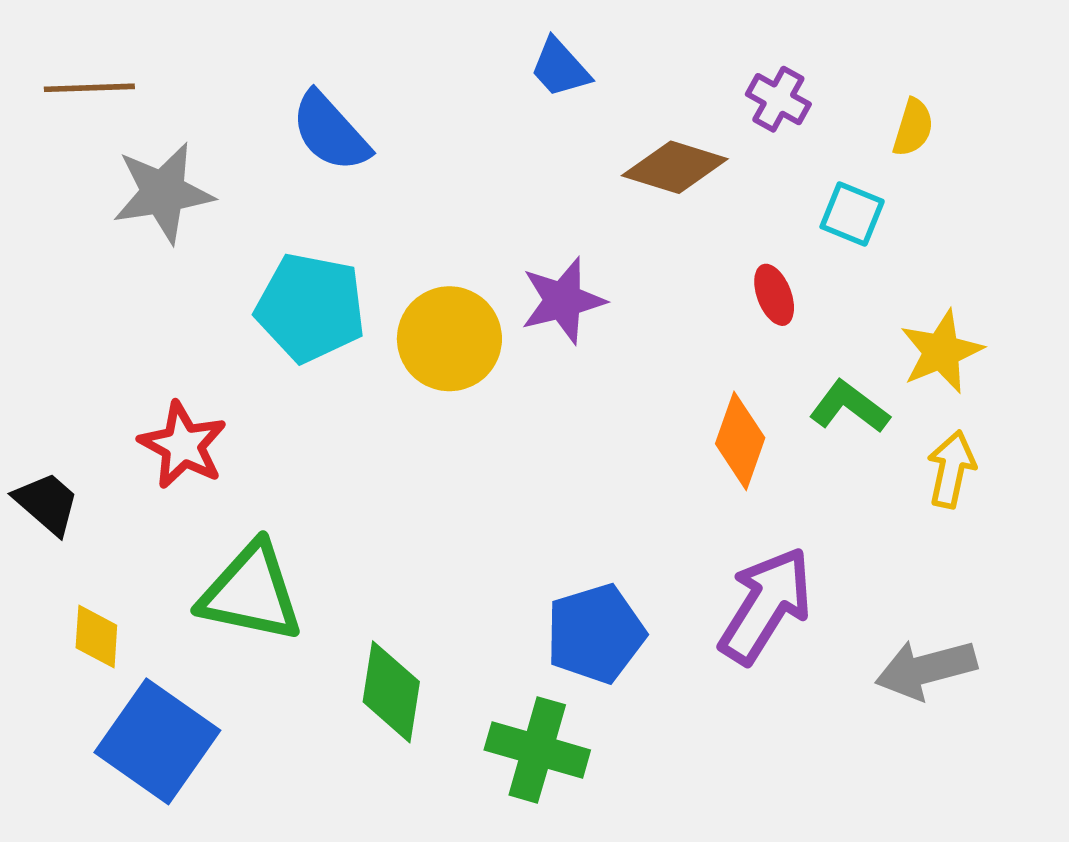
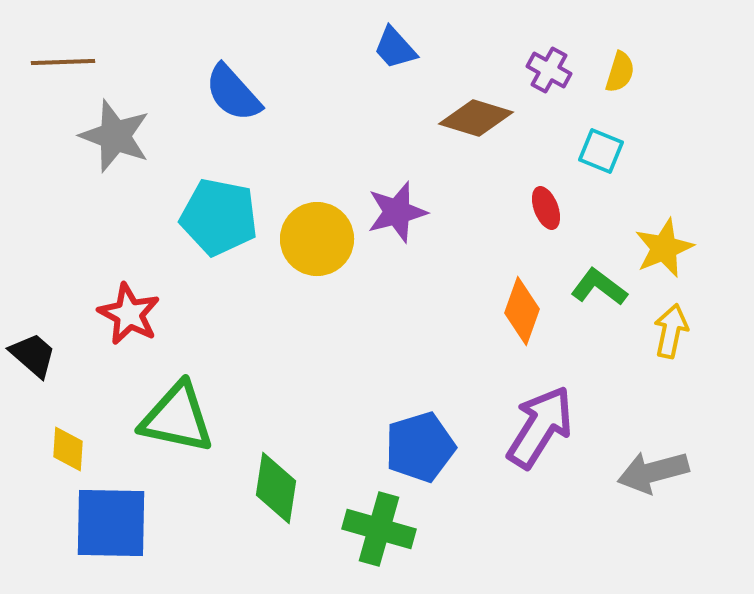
yellow semicircle: (913, 128) -> (620, 72), moved
gray star: (163, 193) -> (115, 136), turned 30
blue square: (157, 741) -> (111, 523), turned -34

